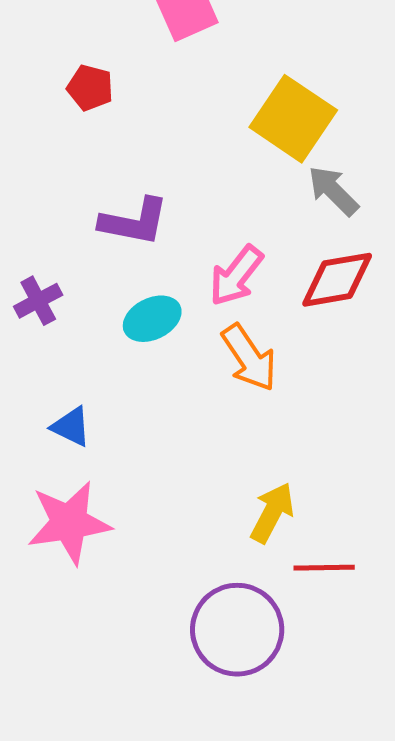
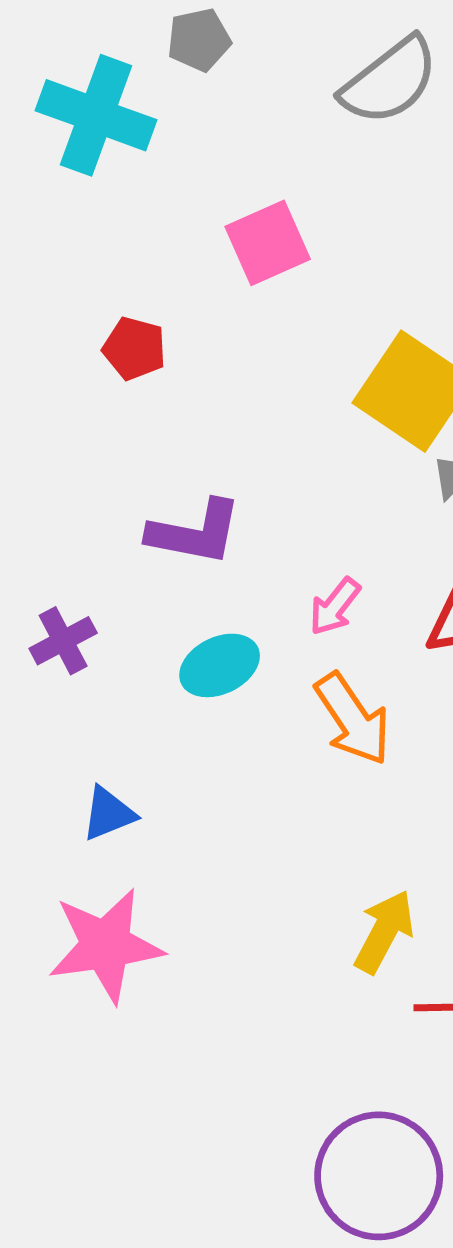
pink arrow: (236, 276) -> (335, 606), size x0.7
blue triangle: (71, 427) -> (108, 814), turned -48
purple circle: (237, 630) -> (379, 1176), moved

